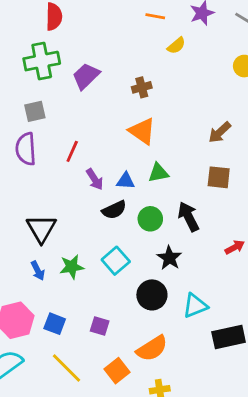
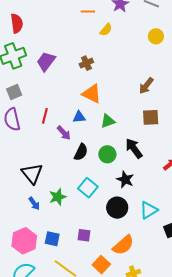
blue triangle: (126, 181) -> (79, 117), moved
black semicircle: (114, 210) -> (81, 152), turned -30

